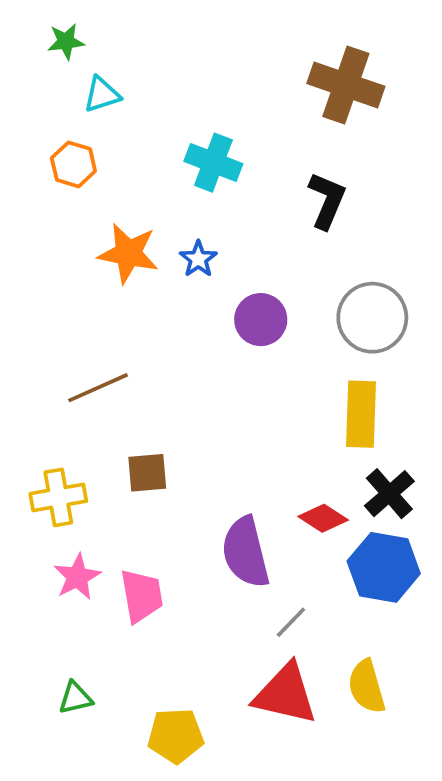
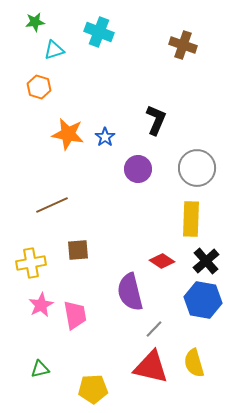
brown cross: (346, 85) -> (183, 45), size x0.7
cyan cross: (213, 163) -> (99, 32), moved
black L-shape: (327, 200) -> (156, 120), moved
red diamond: (323, 518) -> (162, 261), moved

